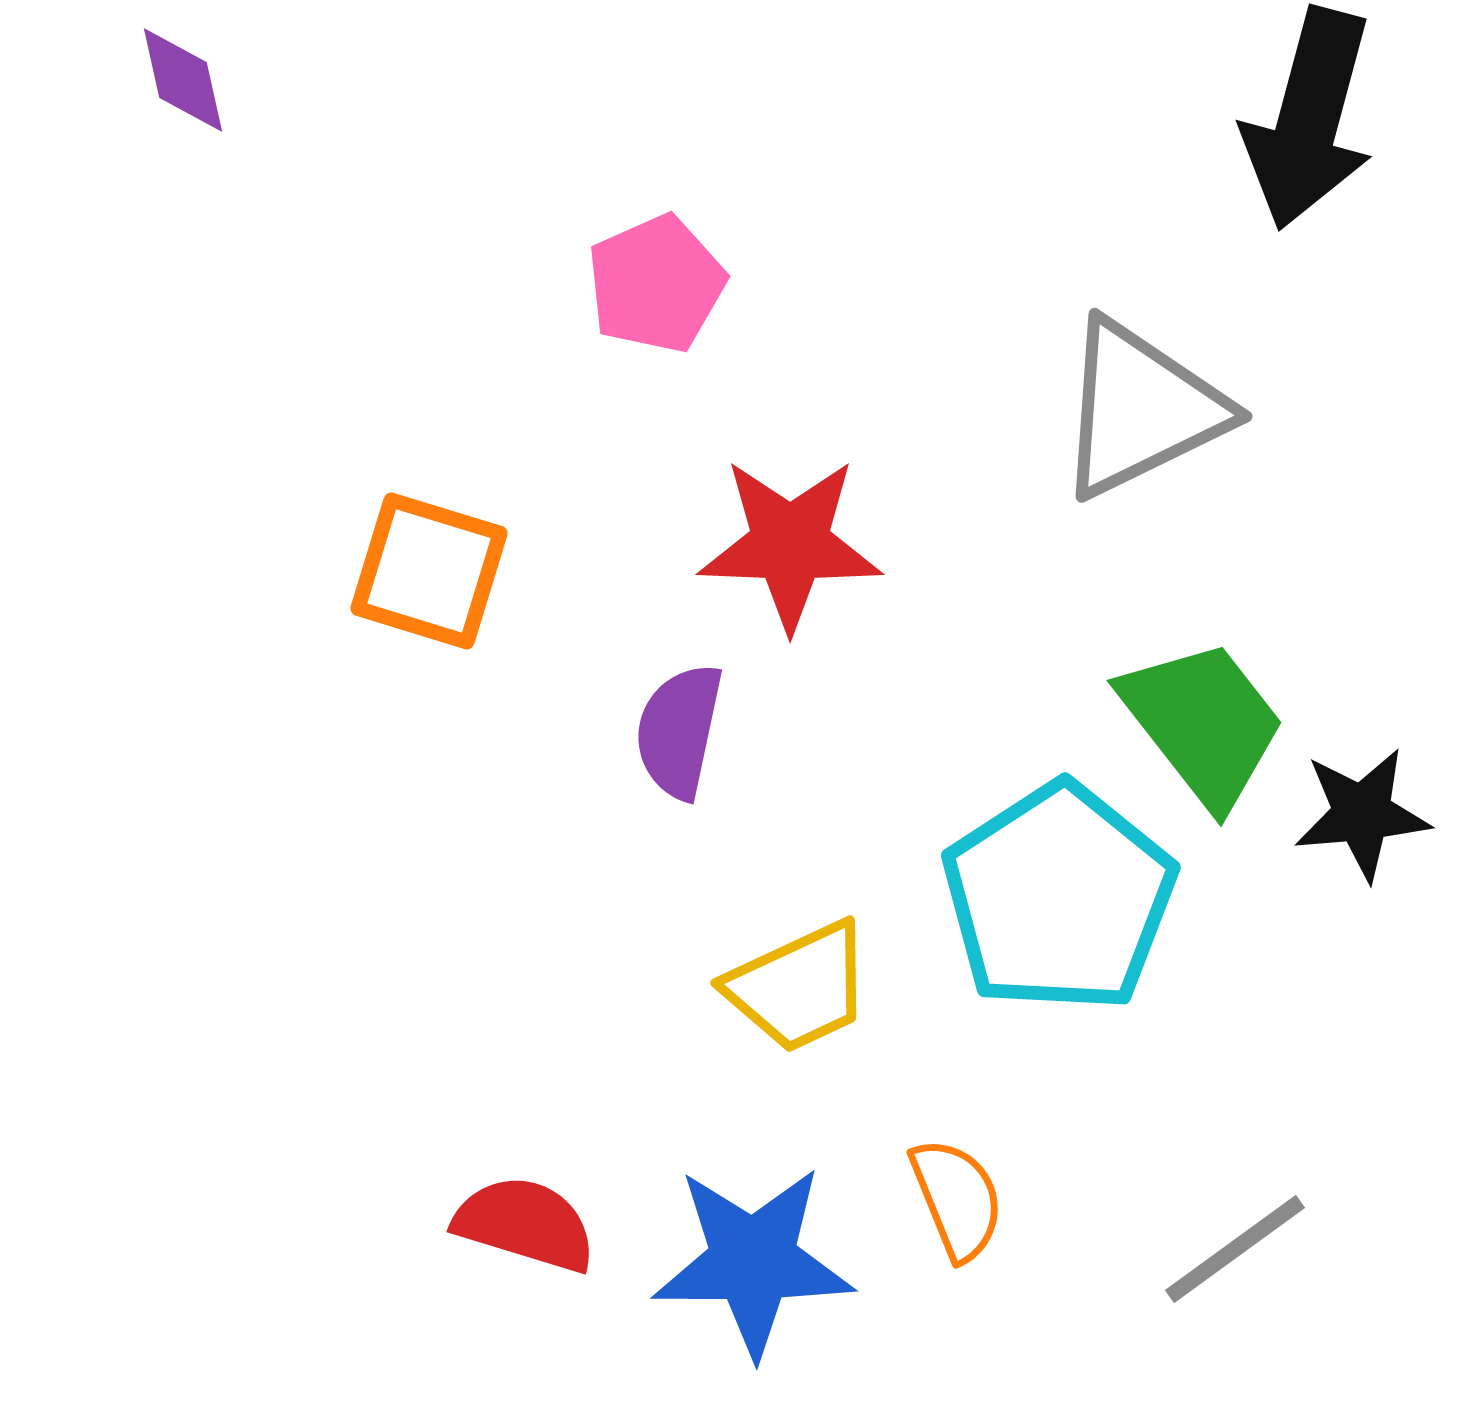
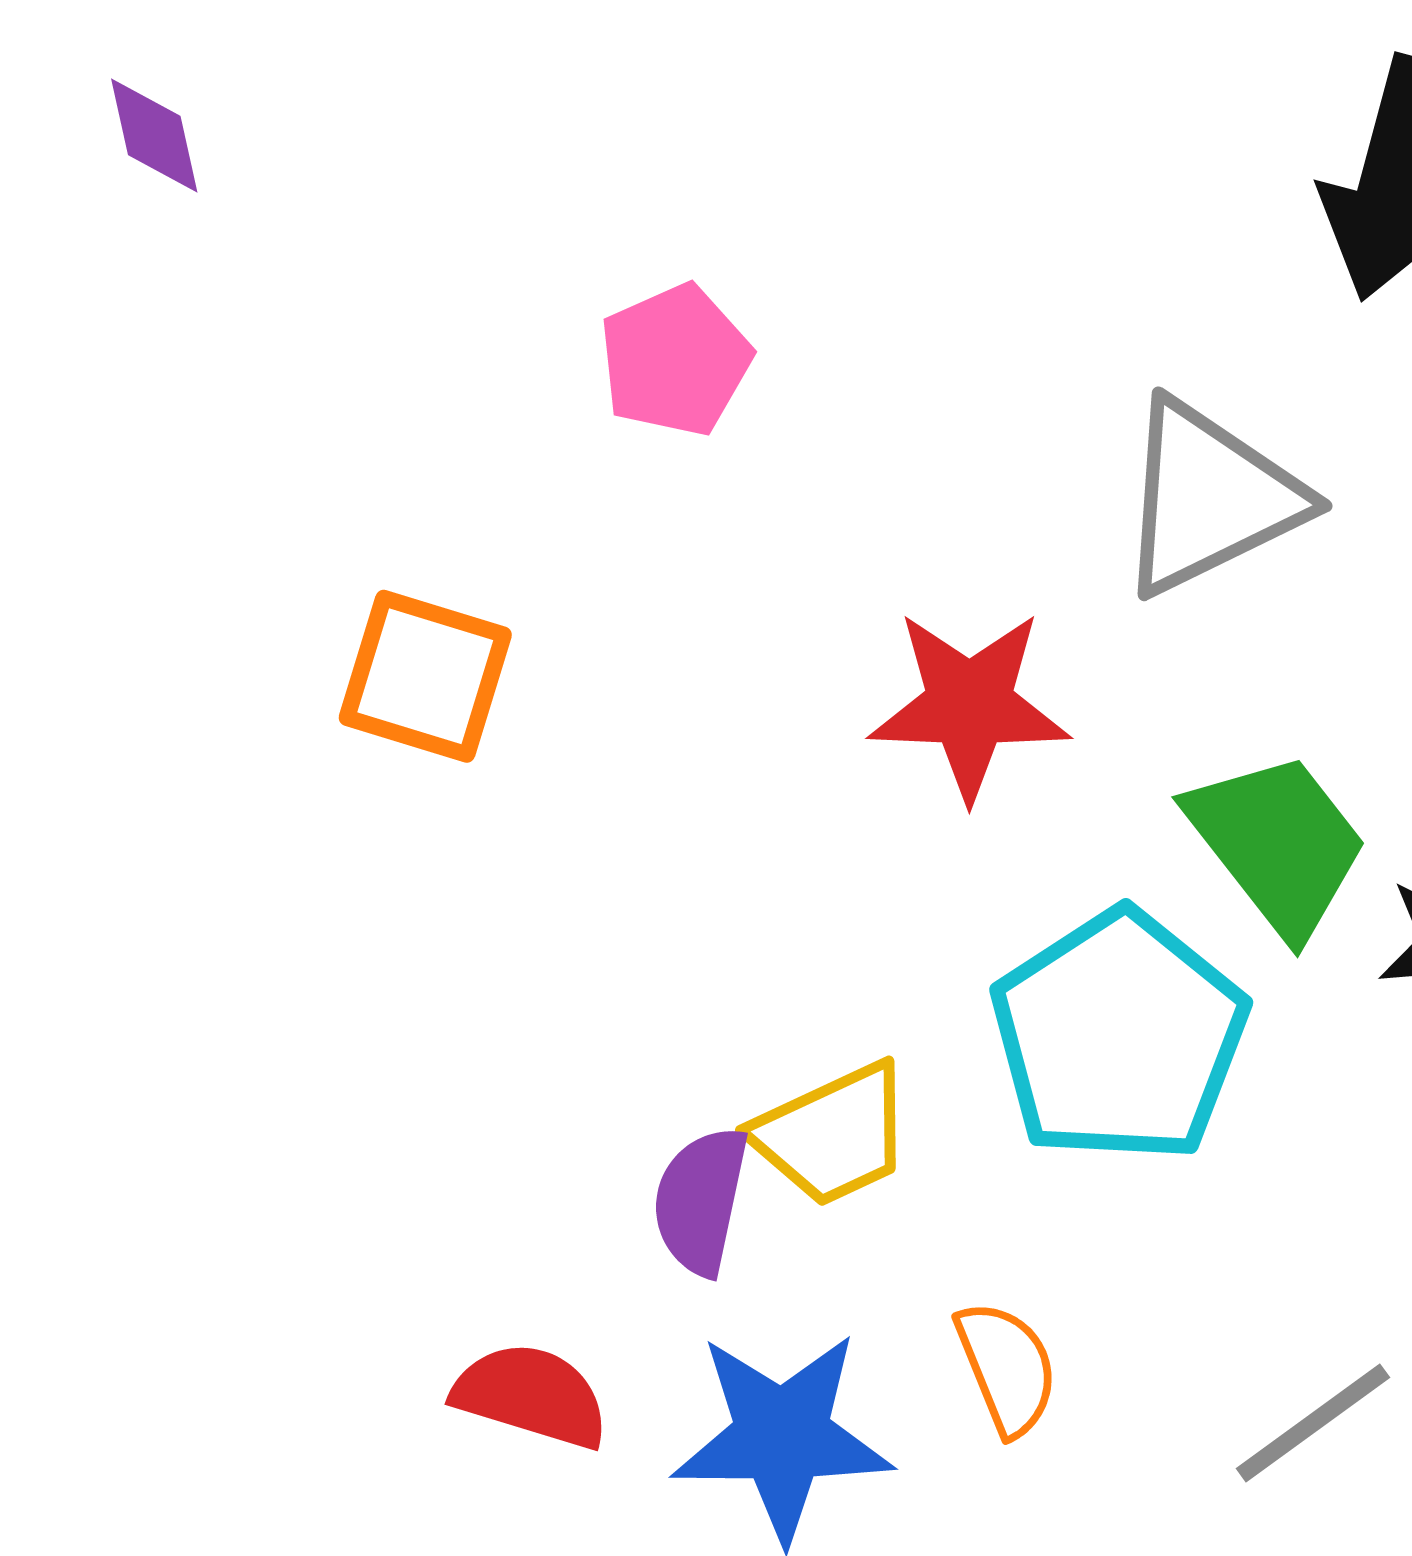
red star: (790, 544) -> (969, 705), moved
purple semicircle: (679, 731) -> (701, 1201), moved

